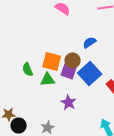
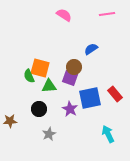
orange square: (52, 62) -> (40, 68), moved
blue square: (90, 74) -> (90, 98), moved, turned 30
black circle: (19, 126) -> (39, 109), moved

